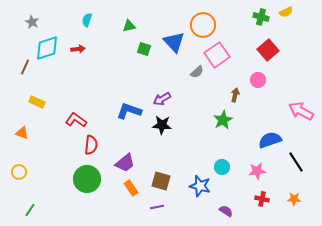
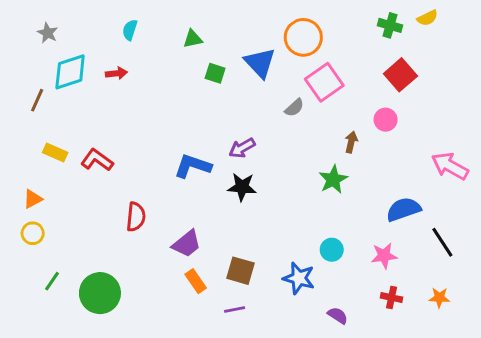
red L-shape: (76, 120) -> (97, 160), moved
orange triangle: (22, 133) -> (33, 199), turned -48
yellow circle: (19, 172) -> (33, 233), moved
green circle: (87, 179) -> (100, 293), moved
green line: (30, 210) -> (52, 281), moved

